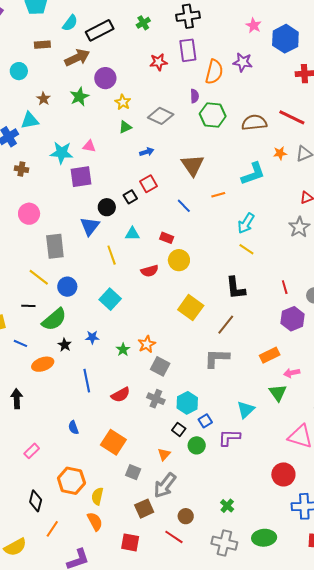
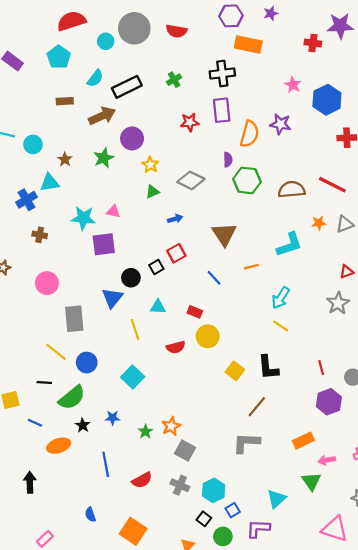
cyan circle: (19, 71) -> (33, 144), moved
yellow square: (191, 308) -> (235, 371), moved, size x0.7

